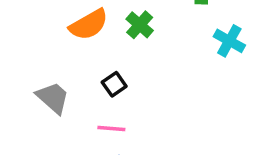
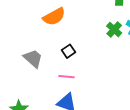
green cross: (140, 25) -> (114, 30), moved

